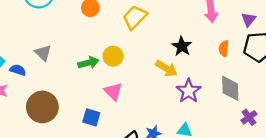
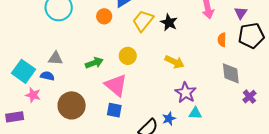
black star: (182, 46) -> (169, 22), moved
gray triangle: (43, 53) -> (55, 58), moved, turned -35
green arrow: (88, 63) -> (94, 63), moved
pink triangle: (113, 91) -> (116, 85), moved, size x1.4
purple star: (189, 91) -> (186, 93), moved

